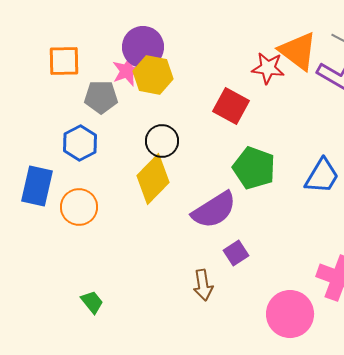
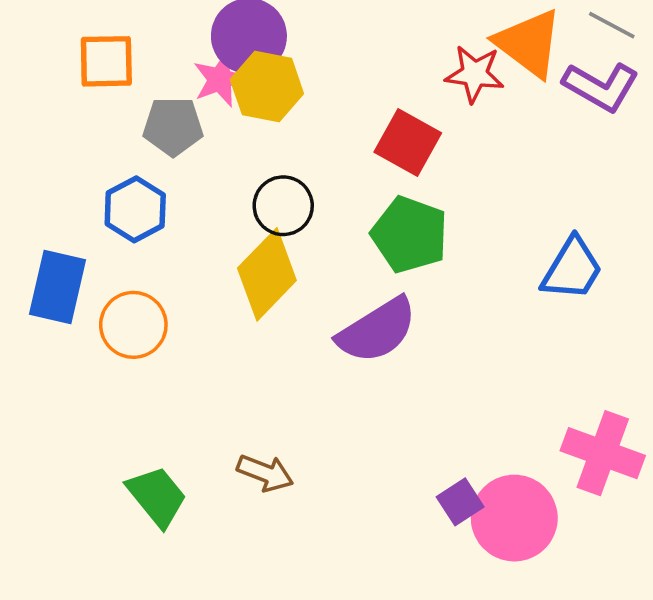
green pentagon: (254, 168) -> (410, 235), moved
purple square: (236, 253) -> (460, 502), moved
brown arrow: (203, 285) -> (265, 473), moved, turned -60
green trapezoid: (92, 302) -> (157, 496), size x1.5

